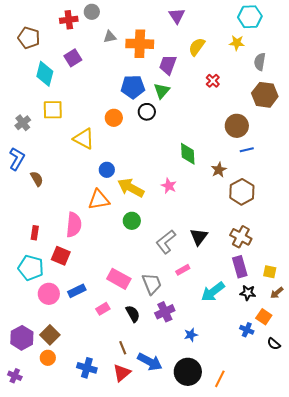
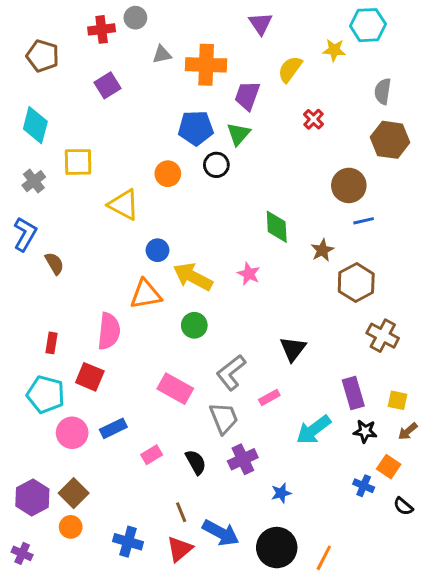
yellow star: (237, 43) -> (334, 50), moved
cyan diamond: (45, 74) -> (35, 125), moved
brown cross: (241, 237) -> (383, 336), moved
gray L-shape: (166, 242) -> (231, 372), moved
pink rectangle: (119, 279) -> (175, 389), moved

